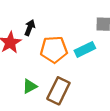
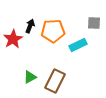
orange pentagon: (54, 49) -> (53, 31), moved

